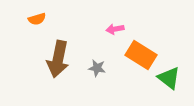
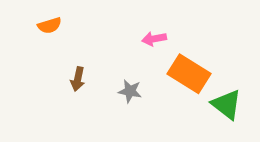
brown arrow: (58, 59) -> (78, 79), size x0.5

